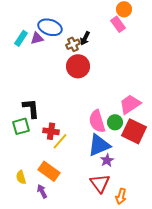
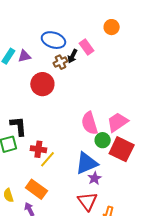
pink rectangle: (118, 24) -> (87, 47), moved
blue ellipse: (50, 27) -> (53, 40), moved
red circle: (78, 66) -> (42, 84), moved
pink semicircle: (97, 121) -> (90, 123), moved

